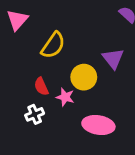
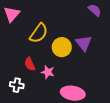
yellow circle: (84, 77) -> (62, 47), moved
white cross: (35, 114) -> (17, 85), moved, turned 32

